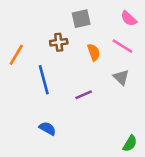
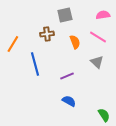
pink semicircle: (129, 19) -> (103, 15), turned 128
blue semicircle: (47, 128) -> (69, 101), moved
green semicircle: (130, 143) -> (104, 115), turned -64

